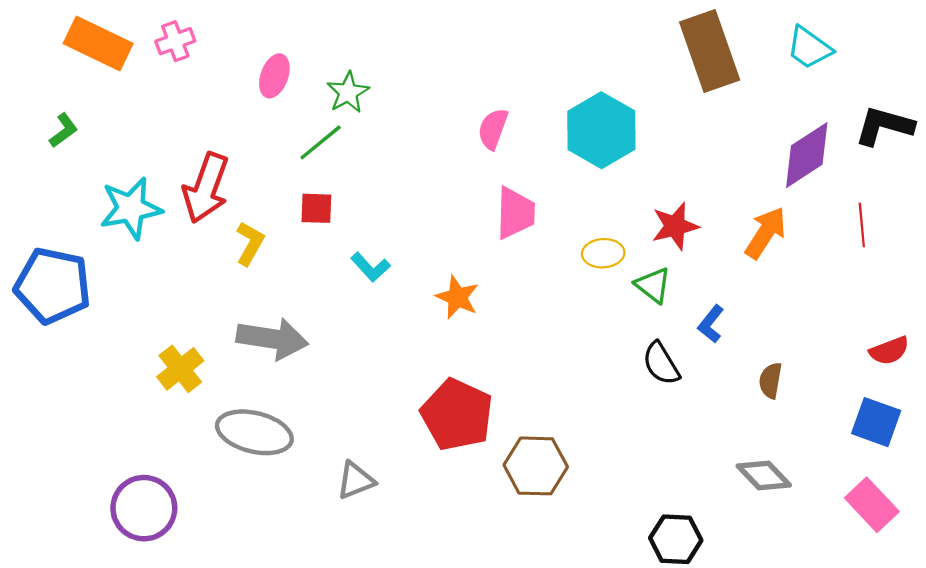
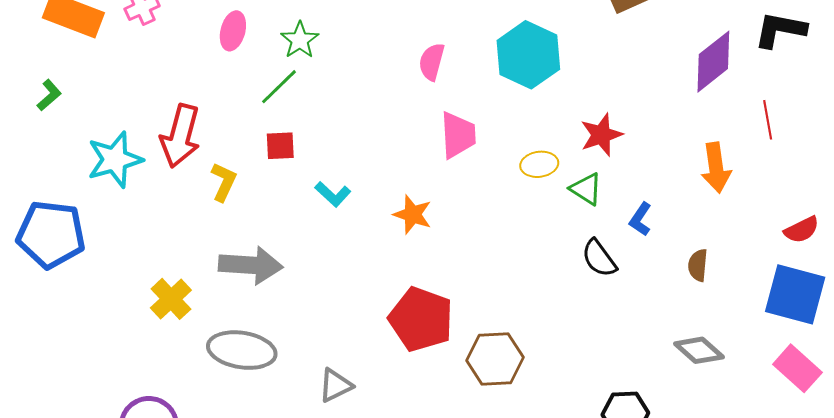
orange arrow: (766, 233) -> (716, 168), moved, turned 144
blue square: (876, 422) -> (795, 294), size x1.4

